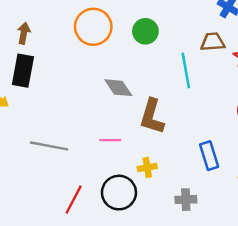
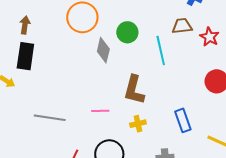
green circle: (145, 31) -> (127, 32), moved
gray diamond: (118, 88) -> (103, 50), moved, turned 50
yellow cross: (147, 168) -> (138, 124), moved

